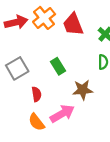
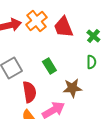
red semicircle: (37, 94) -> (29, 92), size x1.5

